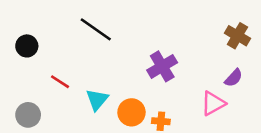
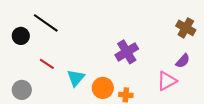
black line: (96, 29) -> (46, 23), moved

